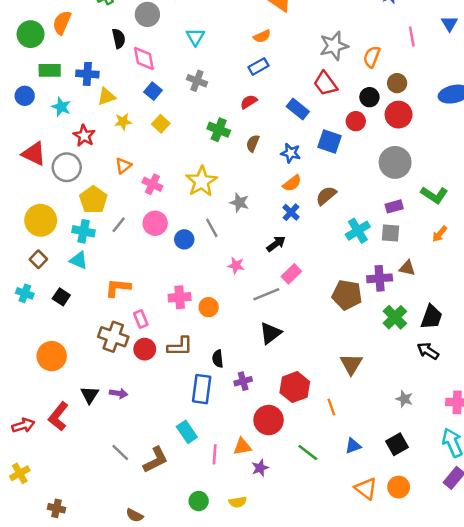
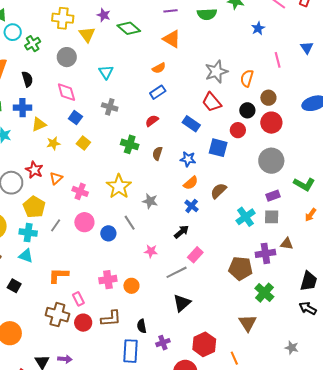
black semicircle: (119, 39) -> (27, 79), moved
red star: (84, 136) -> (34, 170), moved
green cross: (395, 317) -> (264, 293), moved

